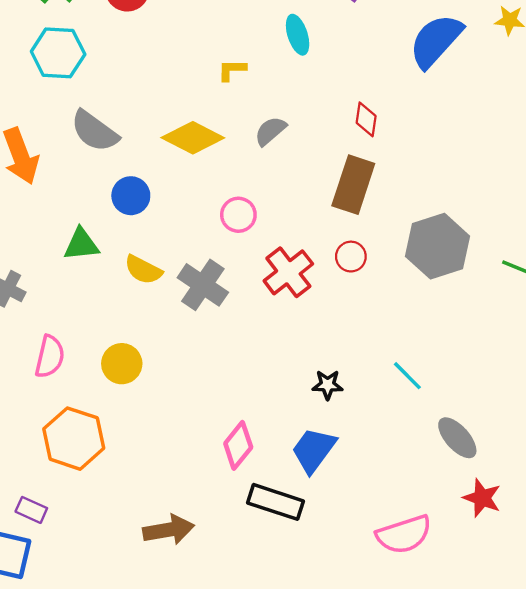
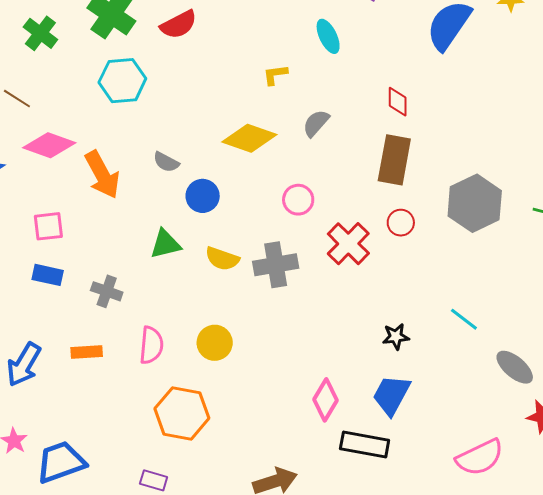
gray semicircle: (95, 131) -> (166, 162), moved, size x0.6
gray cross: (203, 285) -> (276, 265), turned -36

